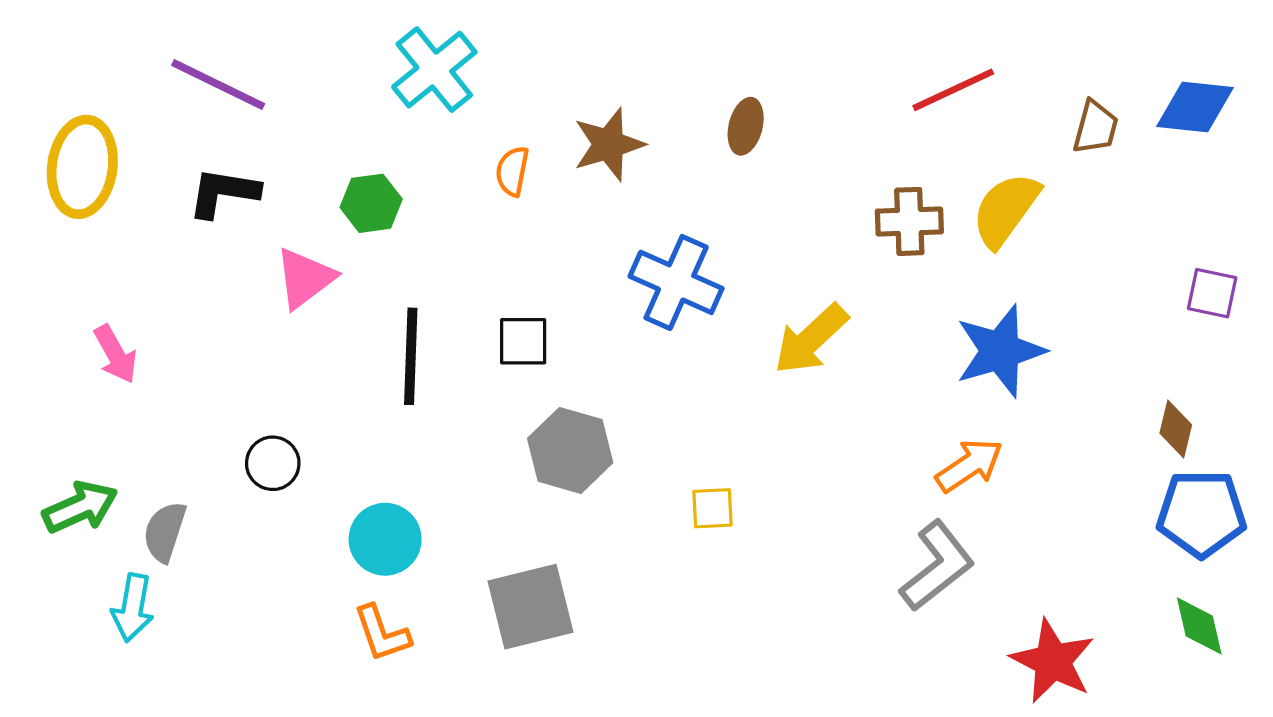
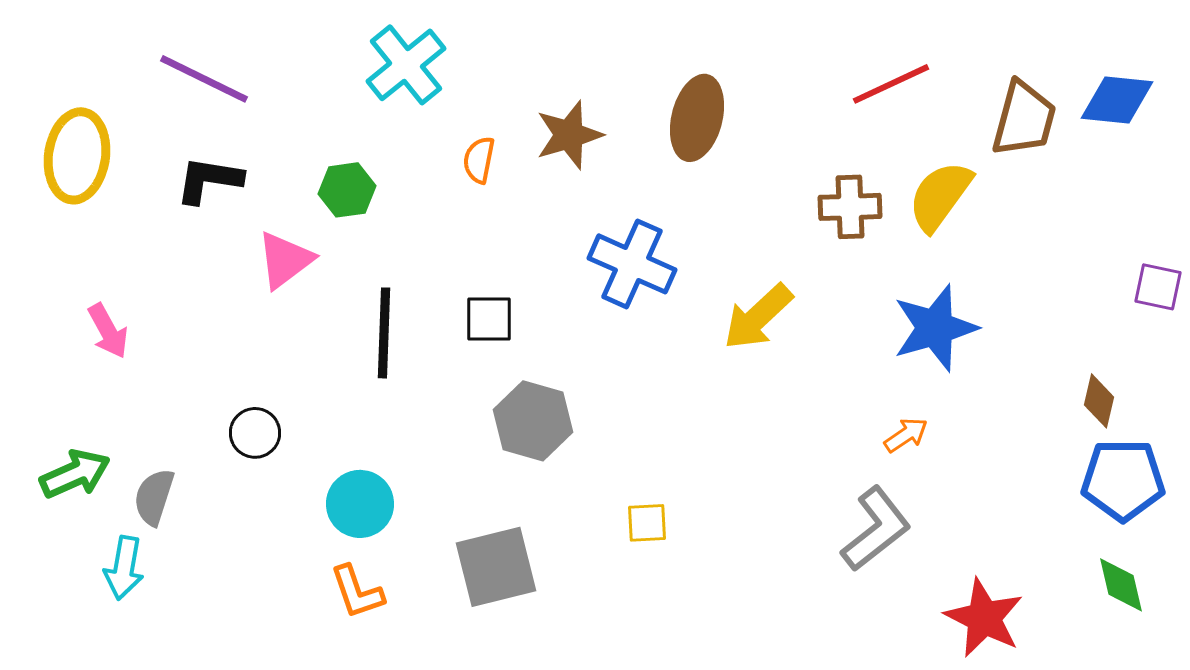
brown ellipse: (746, 126) -> (697, 118), size x1.6
brown trapezoid: (1095, 127) -> (1024, 119), size x1.5
purple square: (1212, 293) -> (1158, 287), moved
orange arrow: (969, 465) -> (906, 435), size x0.7
yellow square: (712, 508) -> (647, 523), moved

